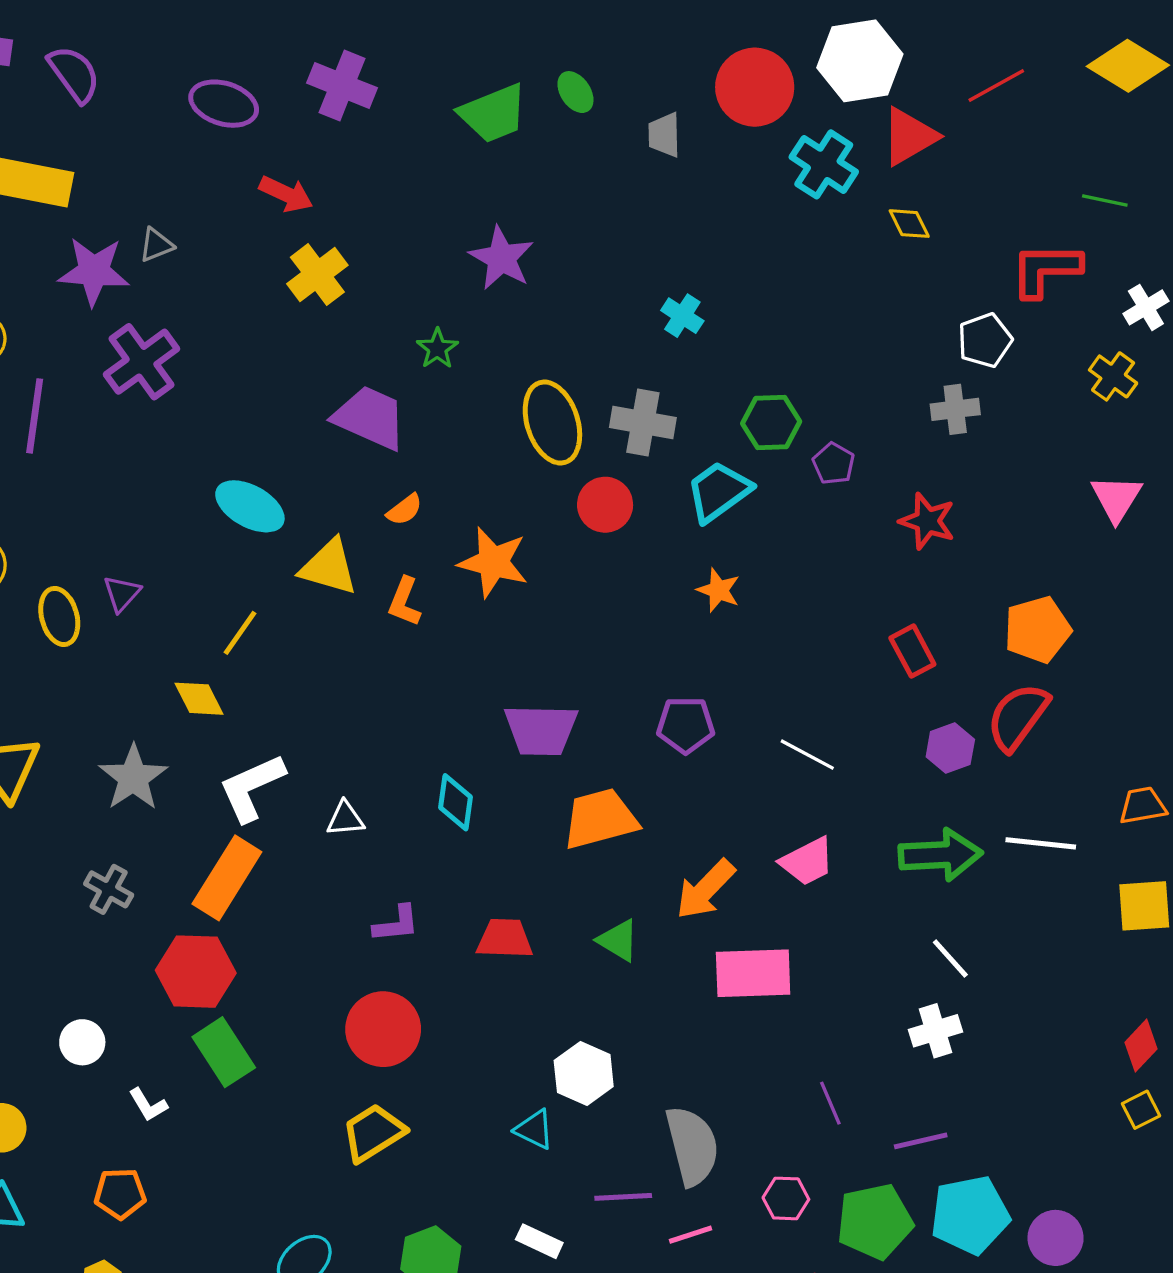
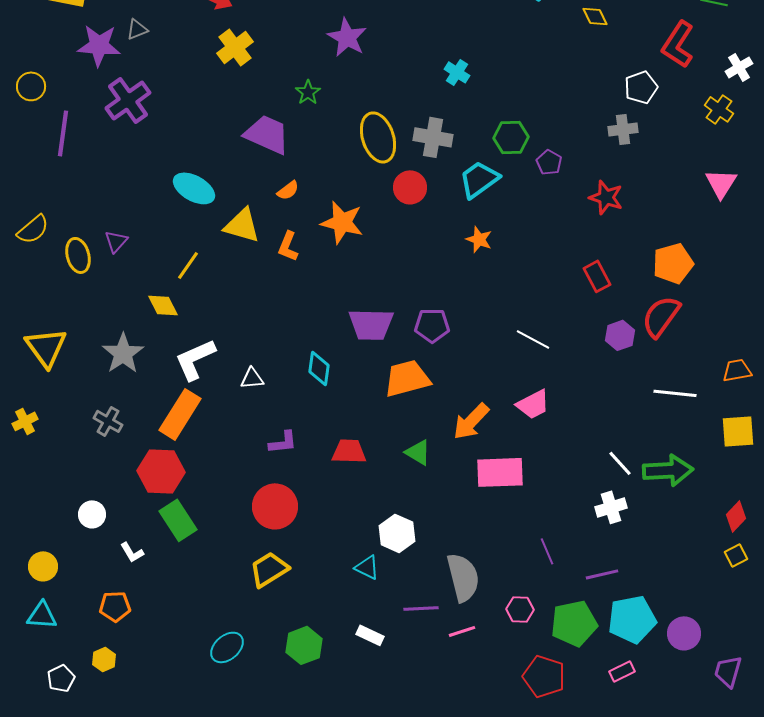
red L-shape: (1046, 270) -> (678, 44), turned -57
purple pentagon: (686, 725) -> (432, 325), moved
green arrow: (940, 855) -> (668, 470), moved

